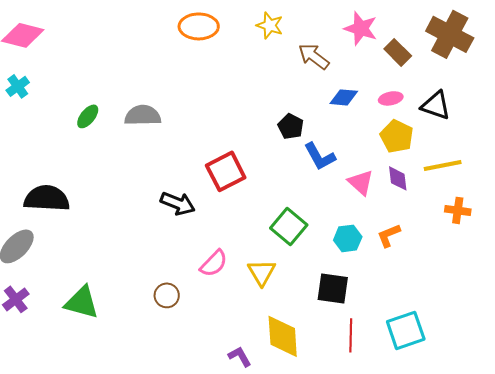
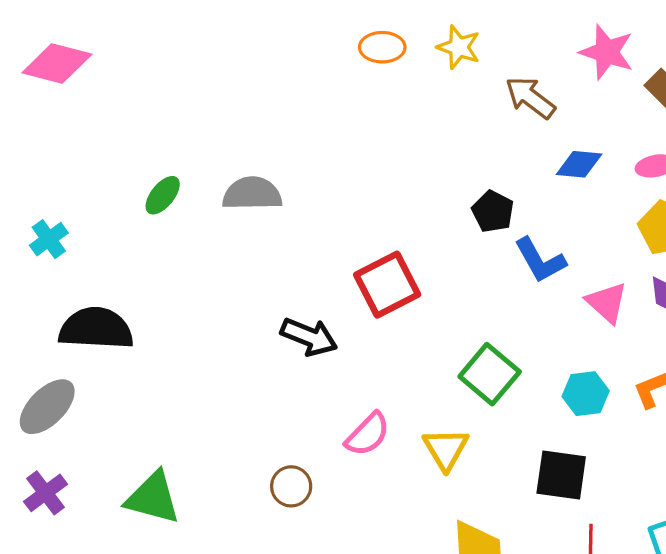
orange ellipse: (199, 26) -> (382, 47), moved, size x0.7
cyan cross: (18, 86) -> (49, 239), moved

